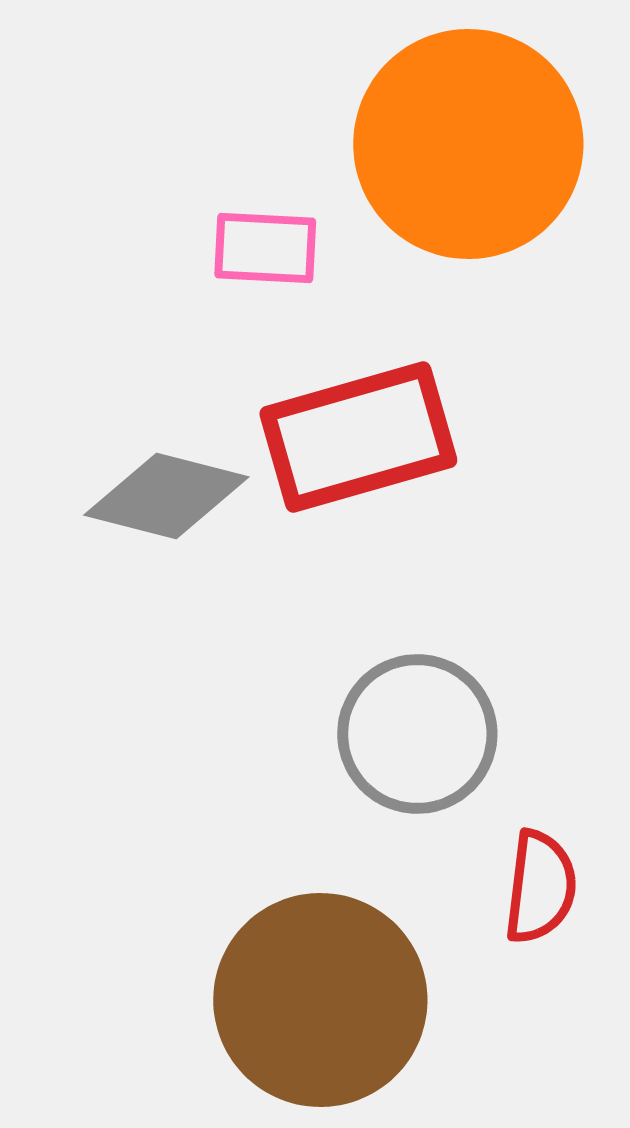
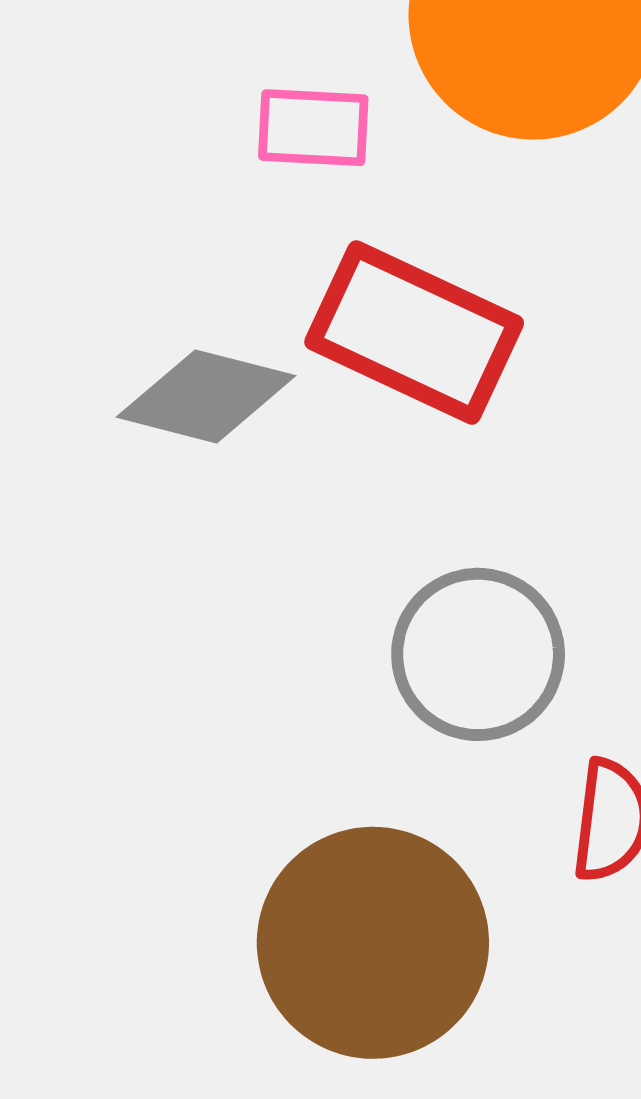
red rectangle: (358, 437) -> (414, 333), turned 41

